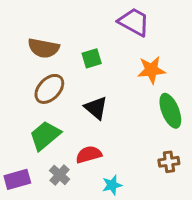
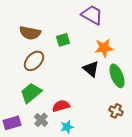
black triangle: (96, 108) -> (91, 69), moved
brown cross: (169, 162) -> (116, 111), turned 32
cyan star: (112, 185) -> (67, 127), moved

